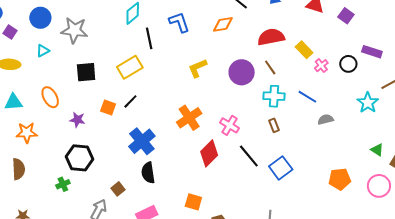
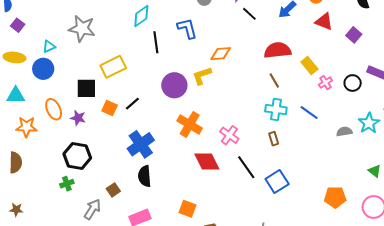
blue circle: (40, 18) -> (43, 69), moved
orange diamond: (223, 24) -> (221, 54), moved
yellow rectangle: (130, 67) -> (113, 67), moved
black square: (86, 72) -> (86, 88), moved
purple circle: (242, 72) -> (174, 85), moved
orange ellipse: (50, 97) -> (54, 109), moved
orange cross: (189, 118) -> (190, 124), turned -30
gray semicircle: (326, 119) -> (344, 132), moved
red diamond: (209, 153) -> (207, 162), turned -76
green cross: (63, 184) -> (67, 184), moved

